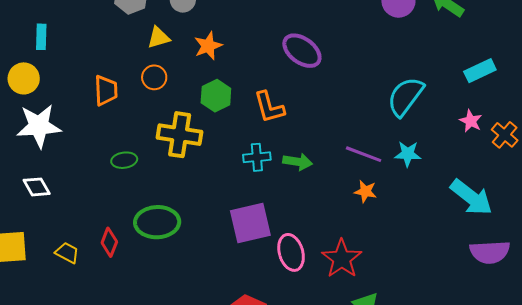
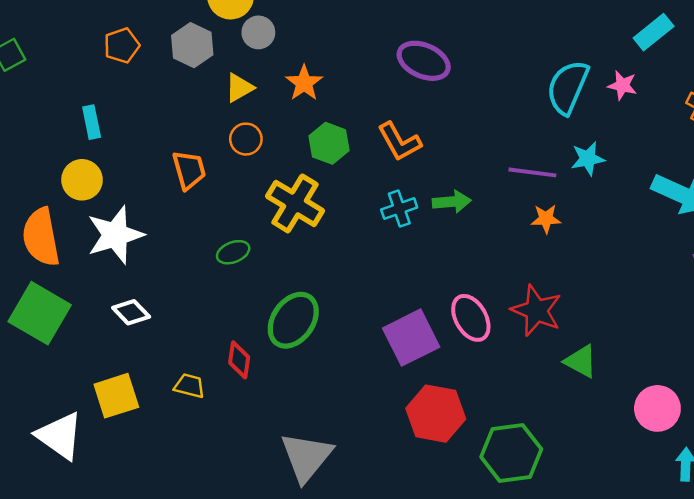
pink star: (471, 121) -> (622, 85), moved
yellow cross: (180, 135) -> (295, 203), turned 36
green ellipse: (157, 222) -> (293, 320), turned -39
purple square: (250, 223) -> (411, 338), moved

